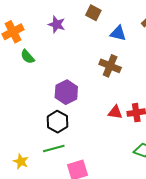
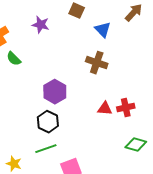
blue triangle: (118, 33) -> (103, 30), turned 36

